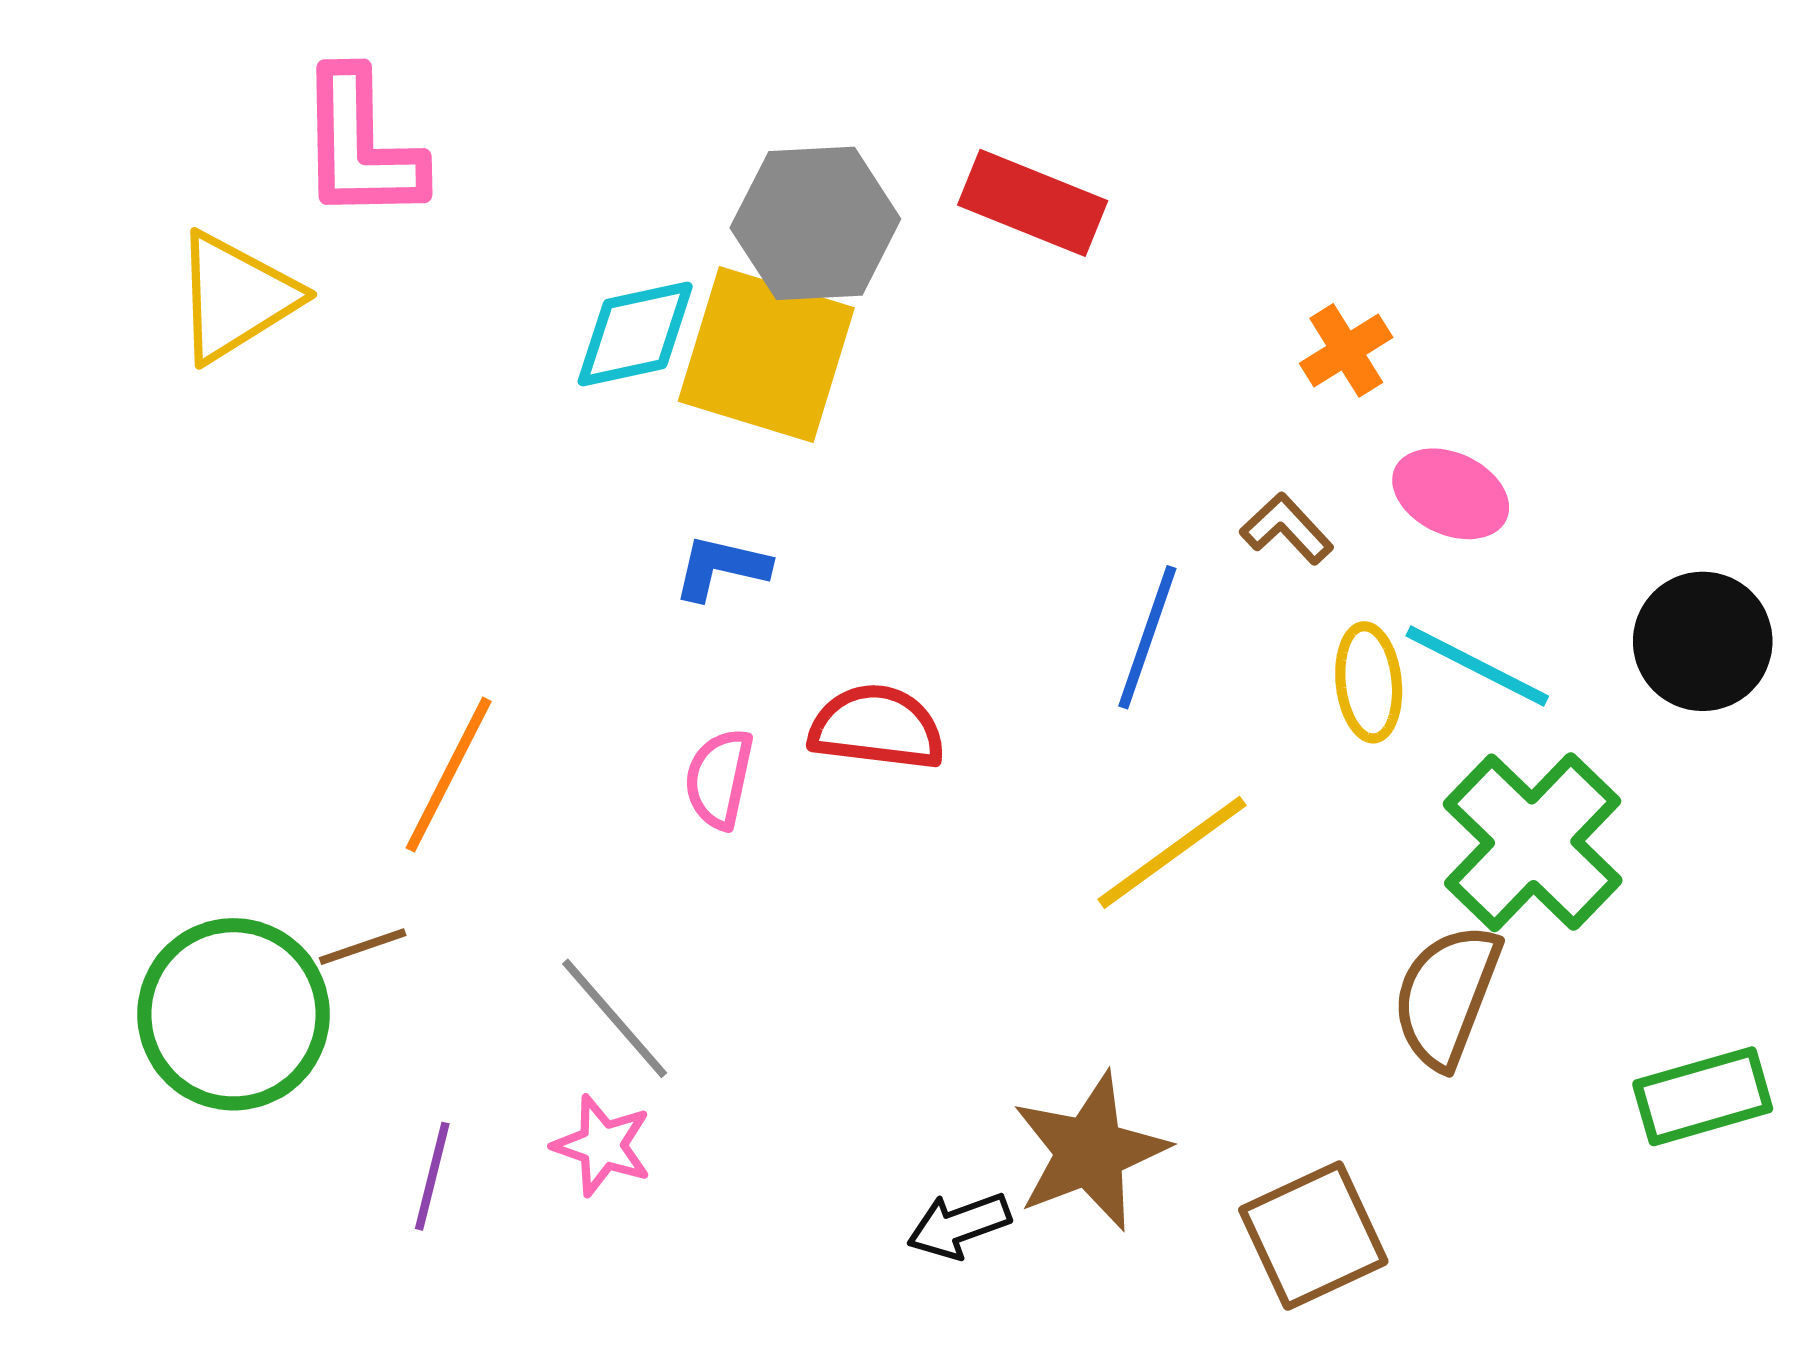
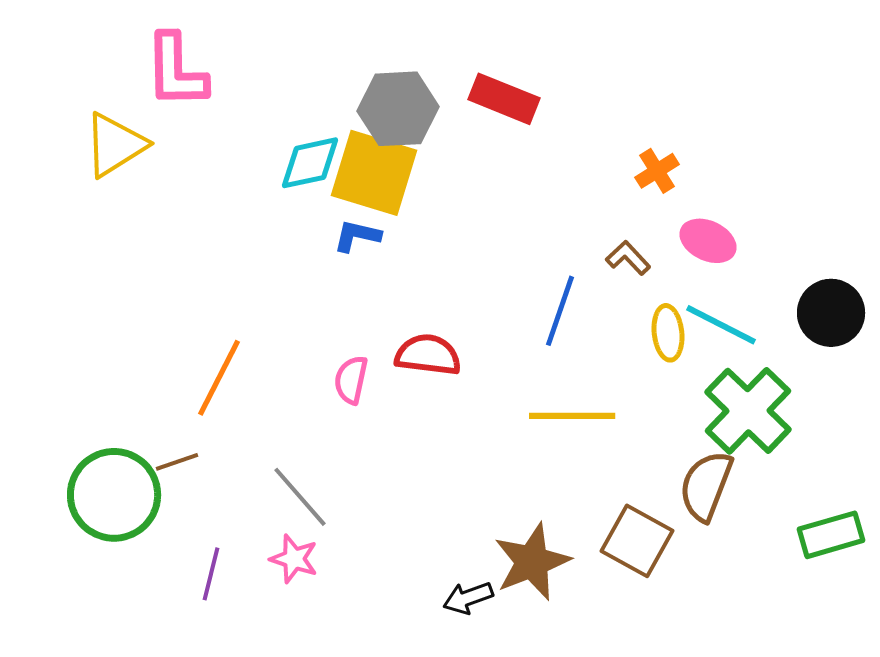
blue L-shape: (721, 568) -> (357, 236), moved
yellow line: (1172, 852) -> (572, 416), turned 36
brown square: (1313, 1236) -> (637, 541), moved, turned -36

